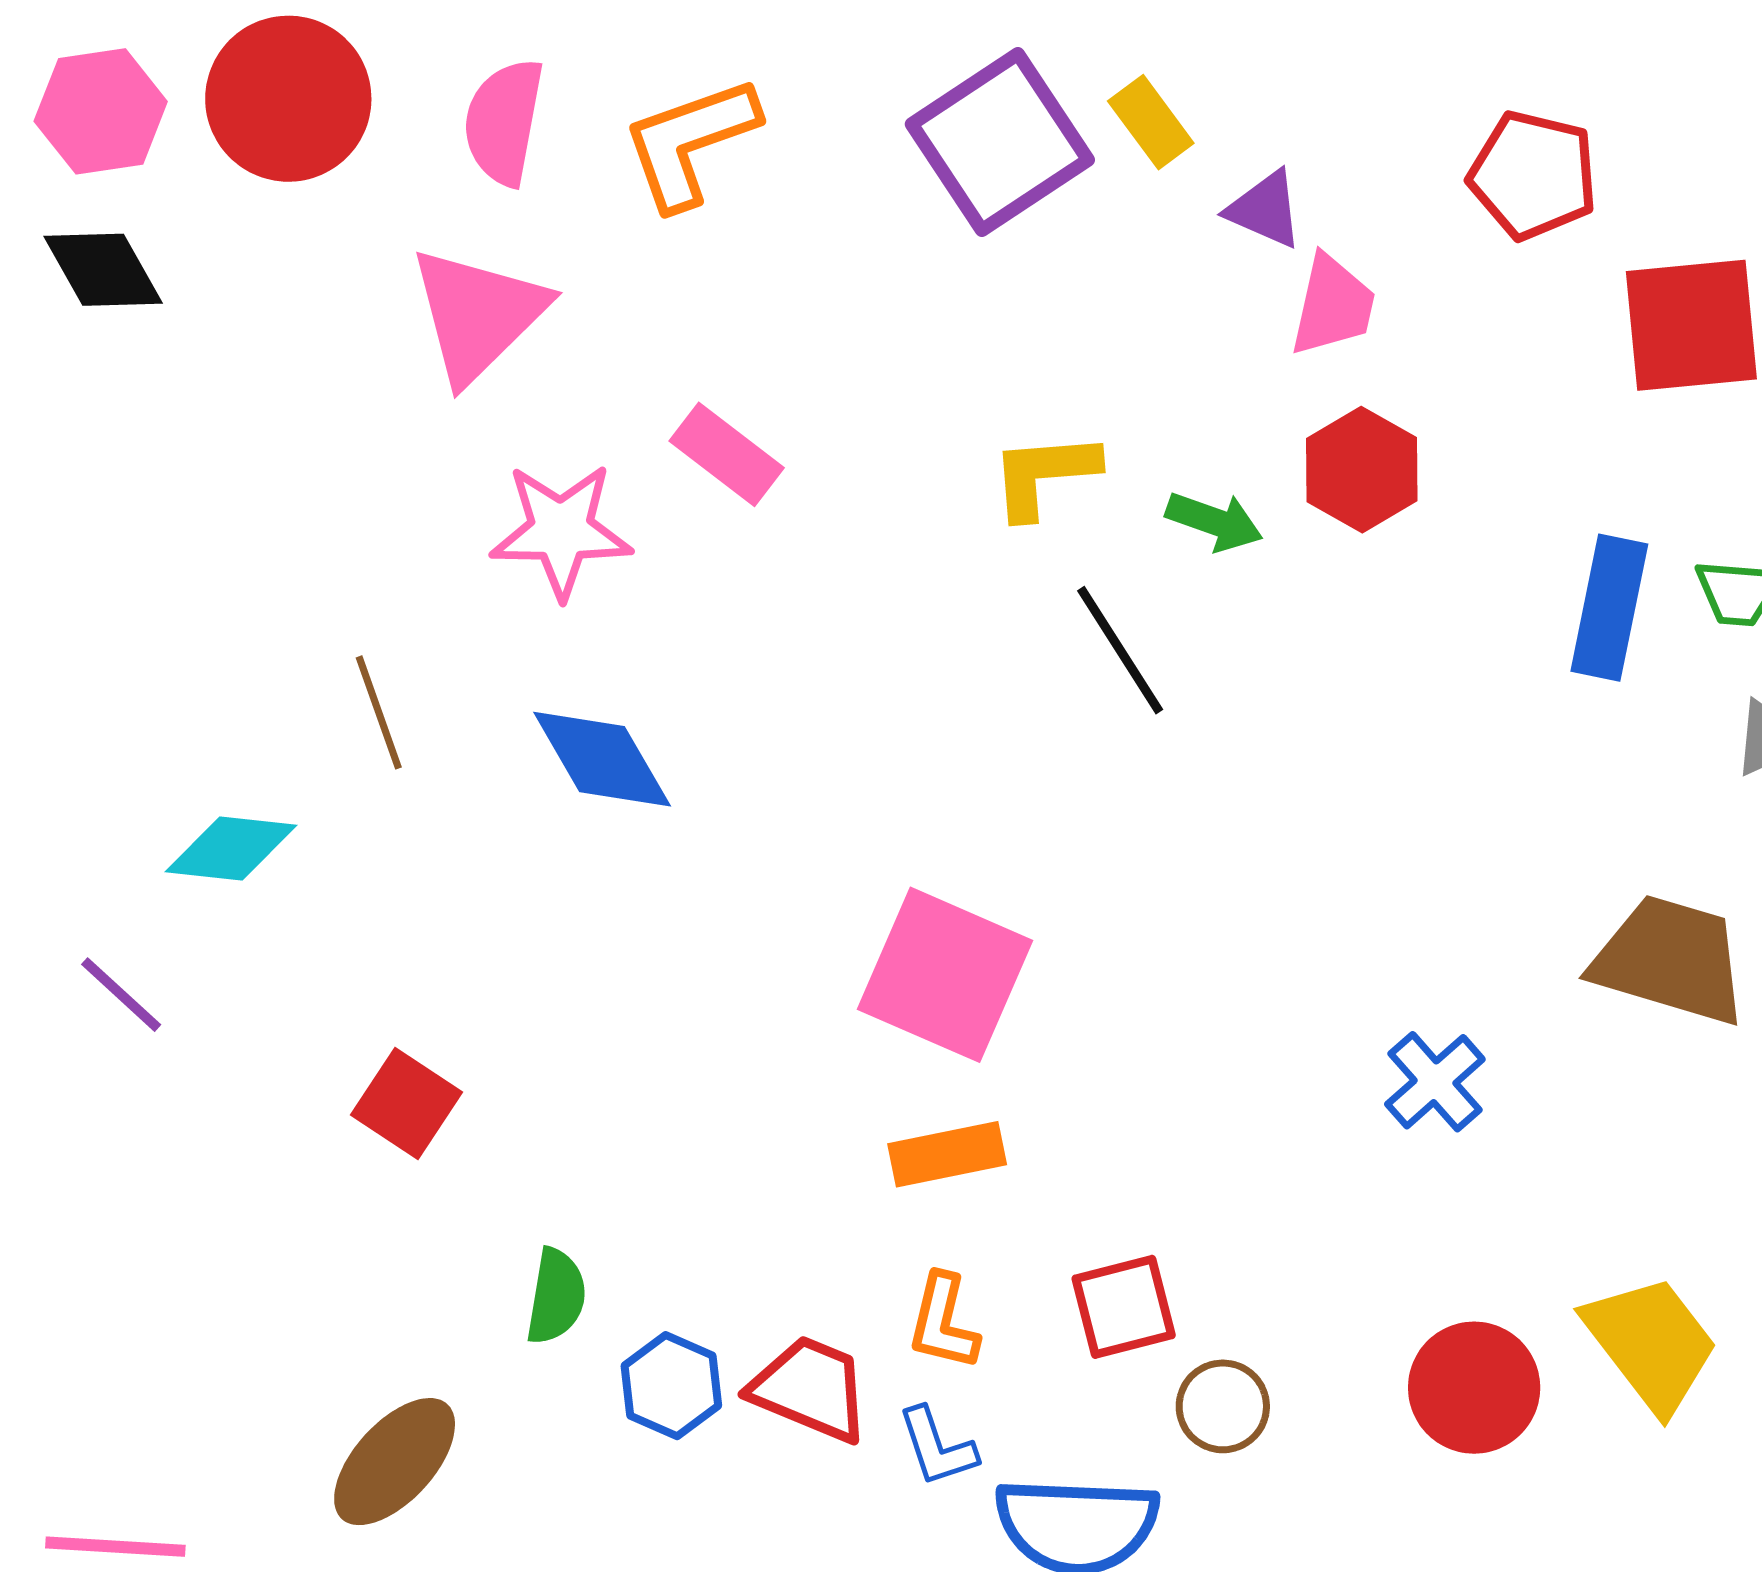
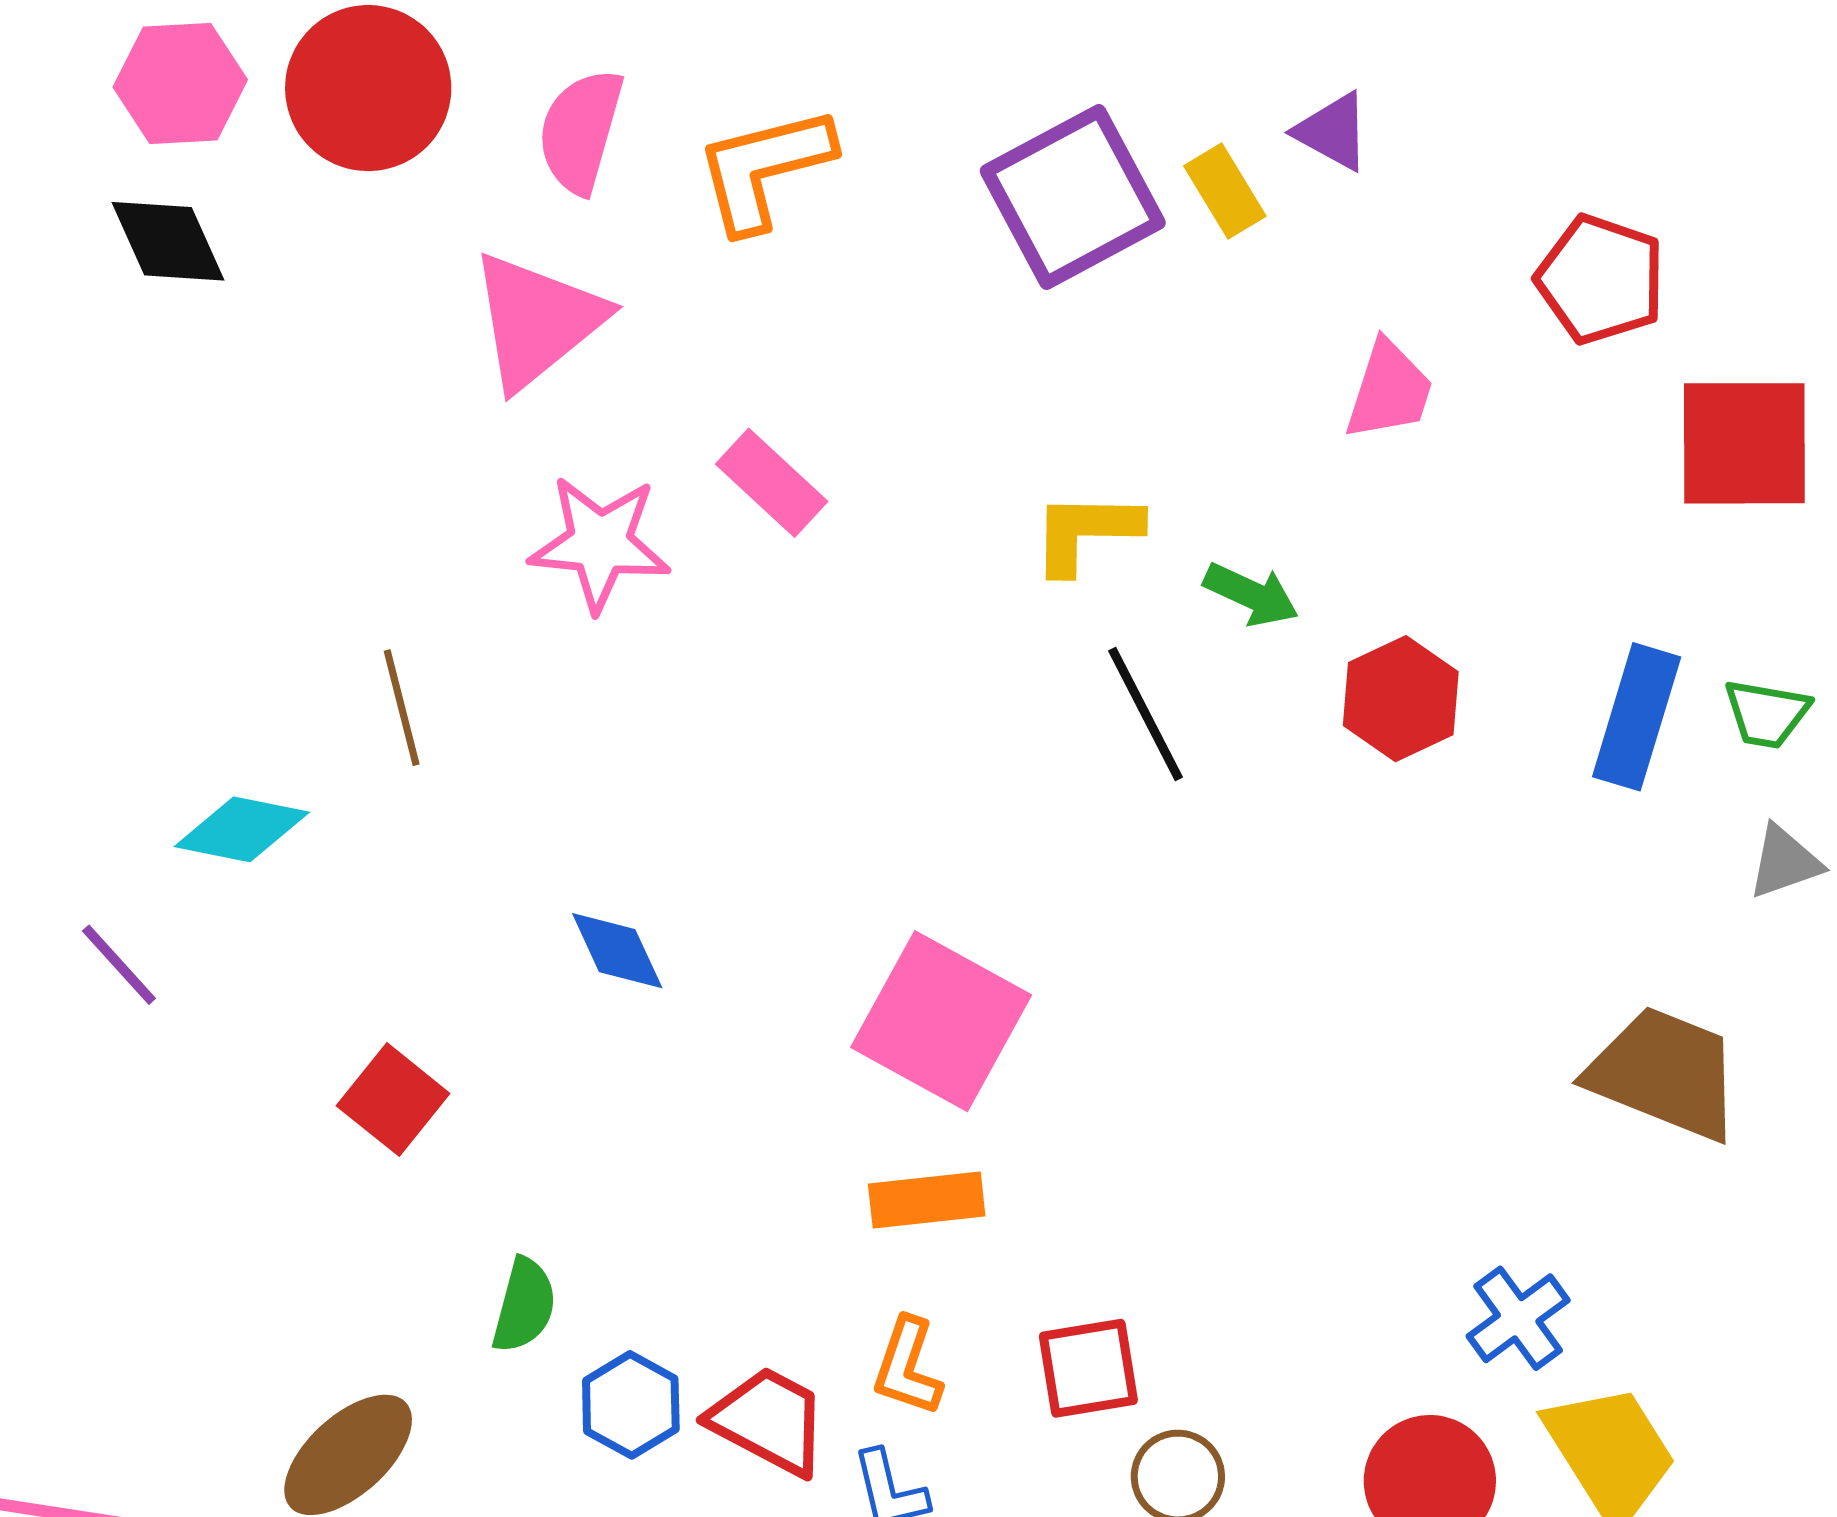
purple triangle: (1265, 209) -> (1333, 132), moved
red hexagon: (1362, 470) -> (1401, 699), moved
blue diamond: (602, 759) -> (617, 951), moved, size x0.7
blue cross: (1435, 1082) -> (1518, 1318), moved

